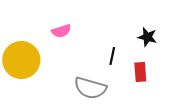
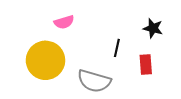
yellow circle: (21, 60) -> (45, 60), moved

